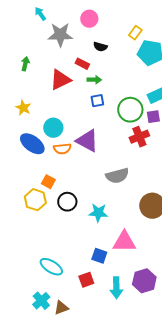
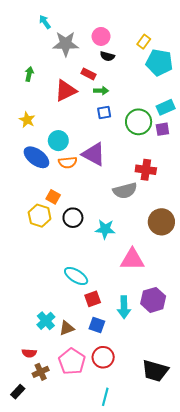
pink circle: (89, 19) -> (101, 36), moved
red cross: (139, 137) -> (146, 170), moved, turned 30
blue square: (99, 256) -> (97, 325), moved
cyan ellipse: (51, 267) -> (76, 276), moved

